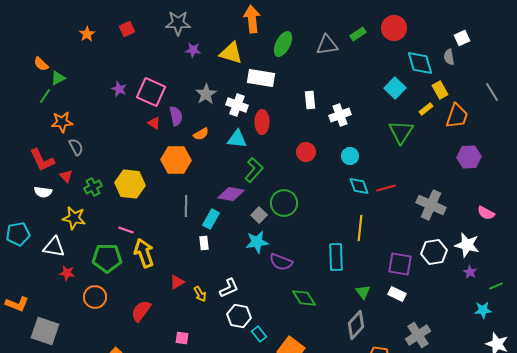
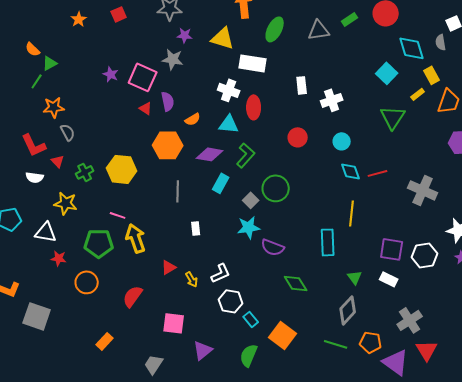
gray star: (206, 94) -> (173, 59), moved, turned -30
purple diamond: (231, 194) -> (210, 154), moved
cyan rectangle: (211, 219) -> (221, 183), moved
white hexagon: (434, 252) -> (425, 255), moved
pink square: (182, 338) -> (174, 323), size x1.6

